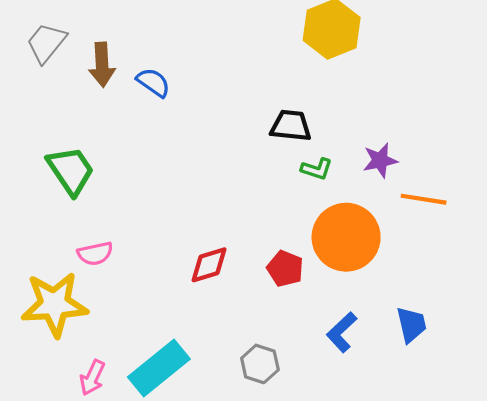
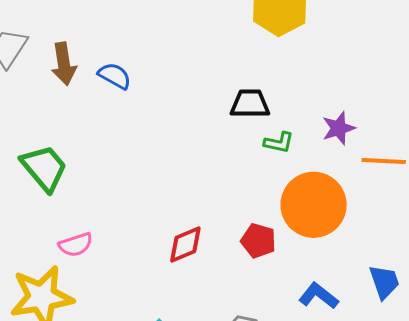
blue L-shape: (342, 332) -> (319, 296), turned 87

